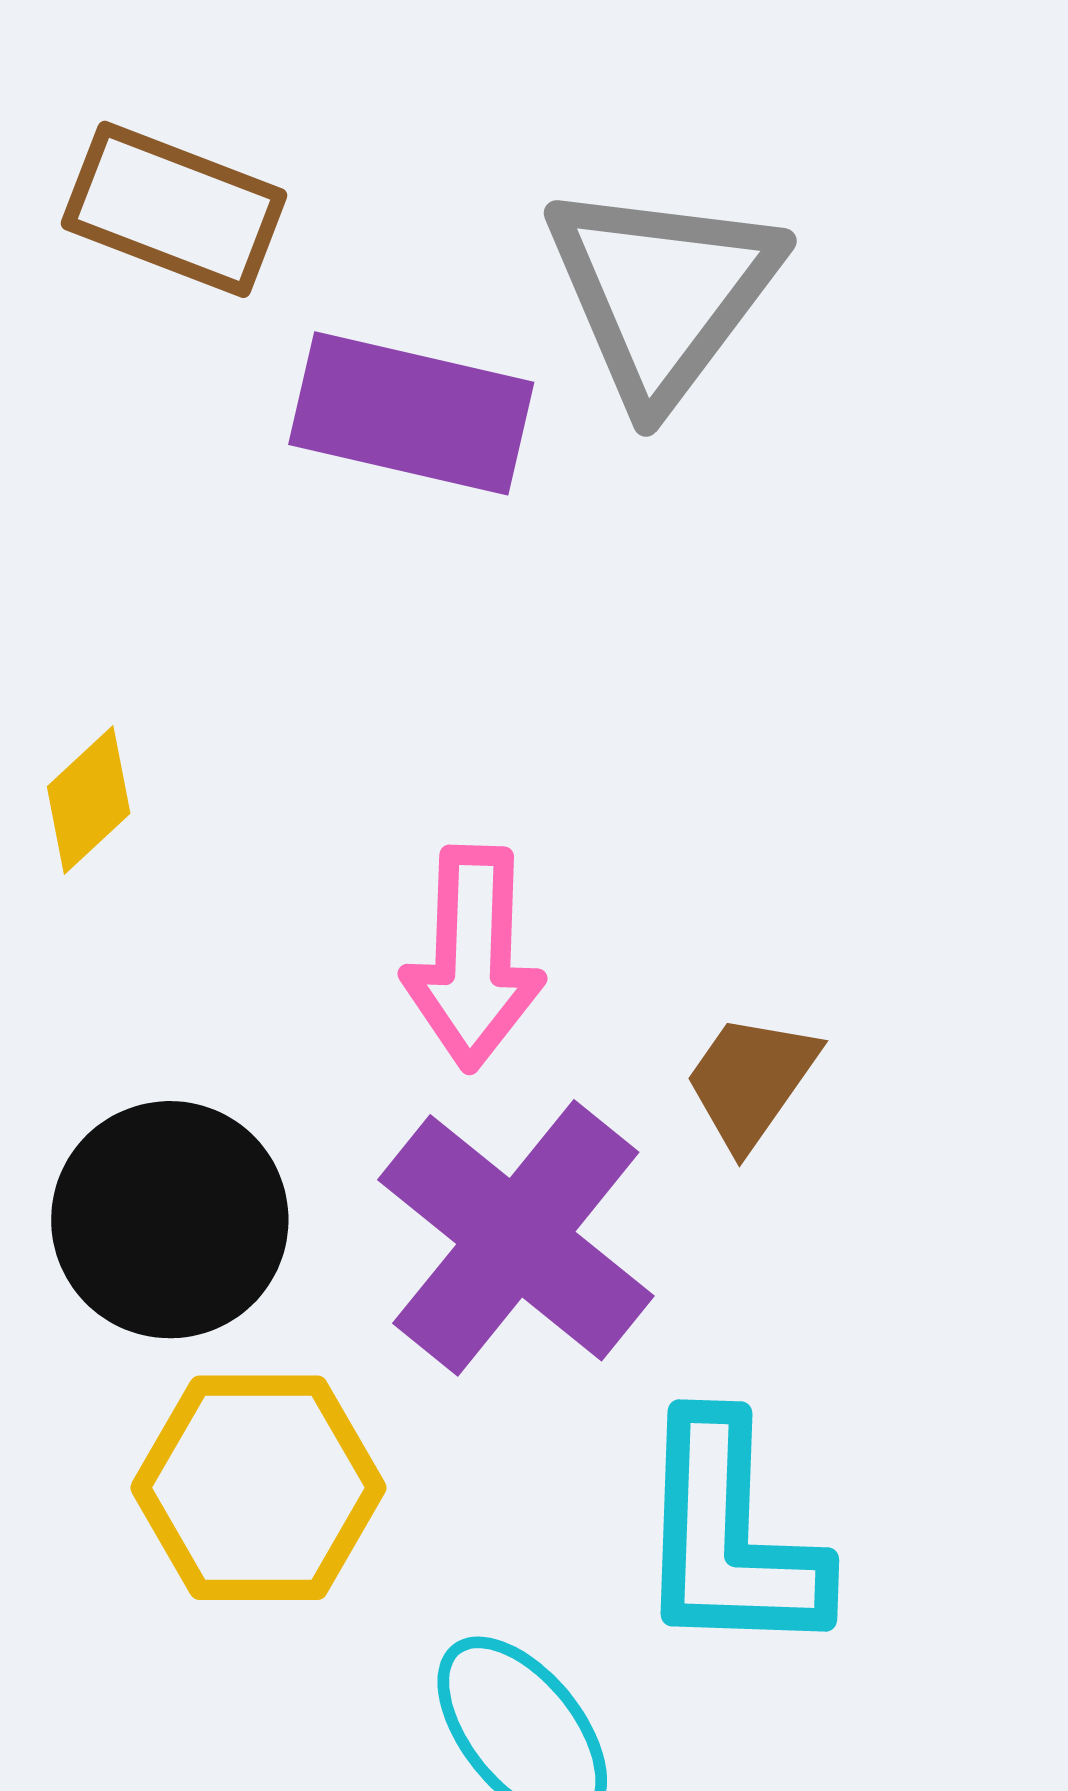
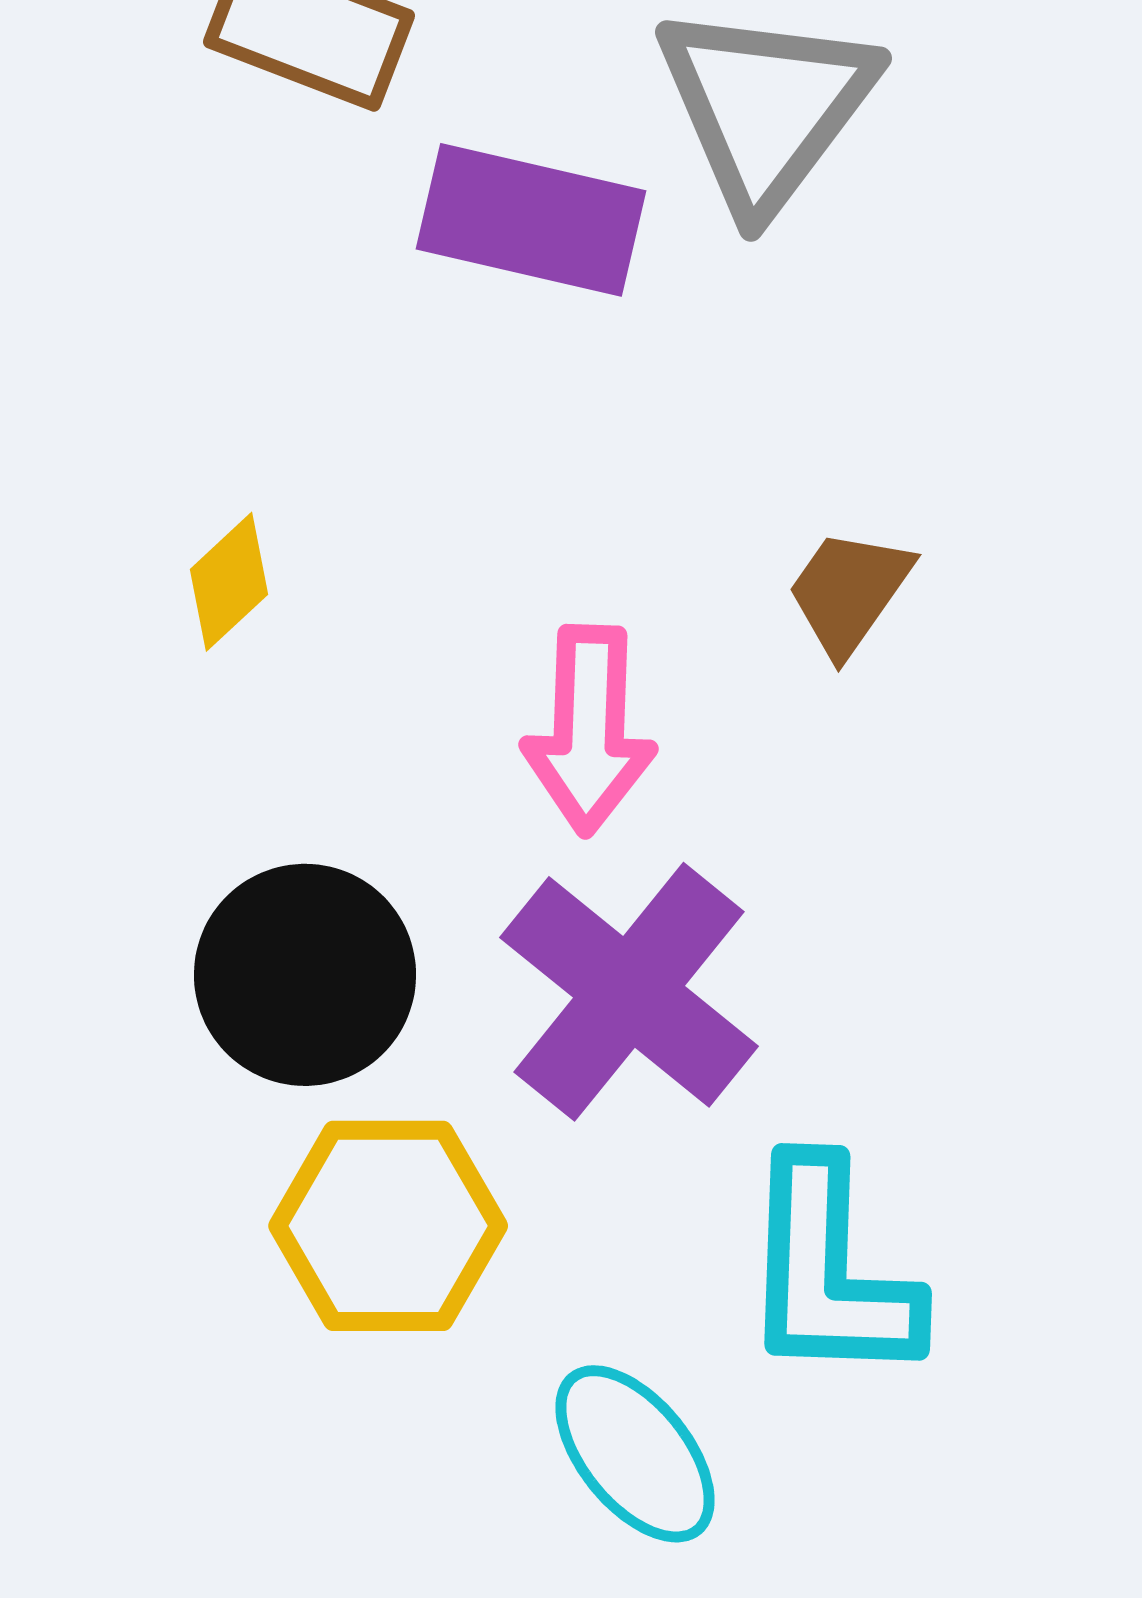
brown trapezoid: (751, 1081) -> (849, 592), moved

